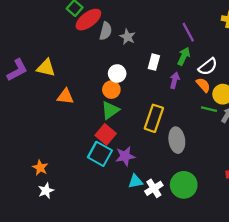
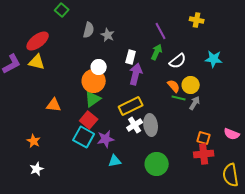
red ellipse: (88, 20) -> (38, 41), moved
purple arrow: (175, 80) -> (136, 74), moved, size x1.5
orange semicircle: (203, 85) -> (174, 86), moved
orange circle: (111, 90) -> (94, 81), size x1.5
orange triangle: (65, 96) -> (54, 105), moved
yellow rectangle: (154, 118) -> (131, 106), turned 45
orange star: (40, 168) -> (34, 141), moved
white cross: (154, 188) -> (135, 125), moved

